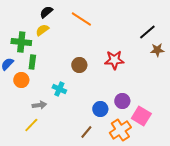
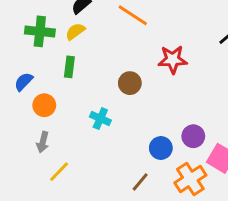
green cross: (21, 42) -> (40, 31), moved
red star: (114, 60) -> (173, 59), moved
green rectangle: (32, 62) -> (69, 67), moved
gray arrow: (39, 105) -> (43, 142), moved, turned 112

